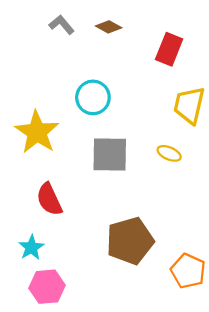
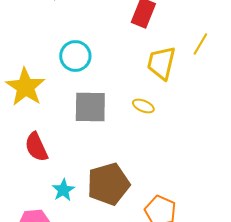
cyan star: (31, 247) -> (63, 190), moved

